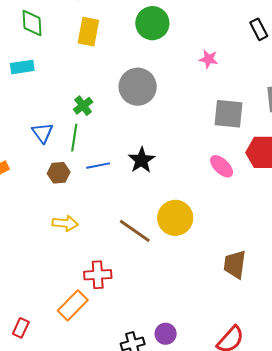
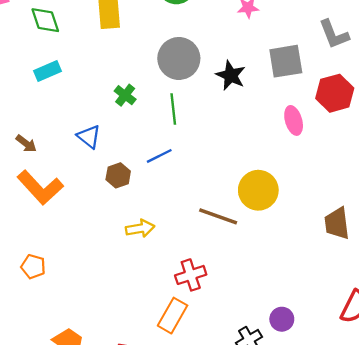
green line: (74, 138) -> (173, 109), moved
black star: (142, 160) -> (231, 75), moved
pink ellipse: (222, 166) -> (294, 120), turned 45

